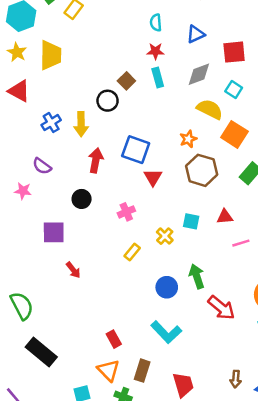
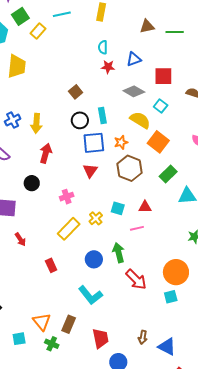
red star: (155, 51) -> (108, 67), moved
gray diamond: (199, 74) -> (134, 91), turned 45
cyan rectangle: (158, 77) -> (102, 116), moved
black circle: (108, 101) -> (80, 120), moved
blue square: (136, 150) -> (94, 143), moved, turned -30
pink line: (241, 243) -> (137, 228), moved
yellow rectangle: (132, 252) -> (69, 229), size x1.6
red rectangle: (114, 339) -> (51, 265), moved

